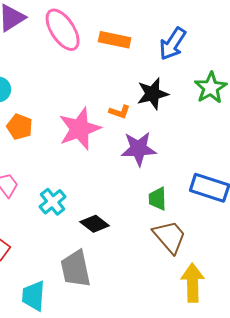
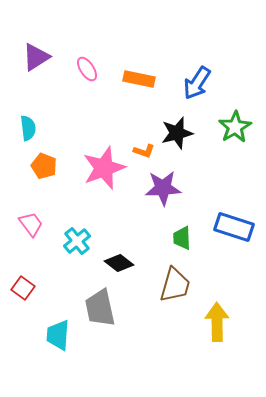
pink ellipse: (63, 30) -> (87, 69), size x0.6
brown trapezoid: (170, 237) -> (175, 285), moved, turned 57

